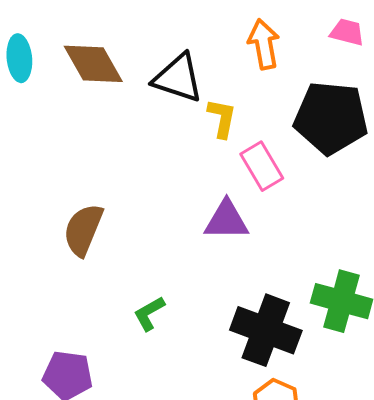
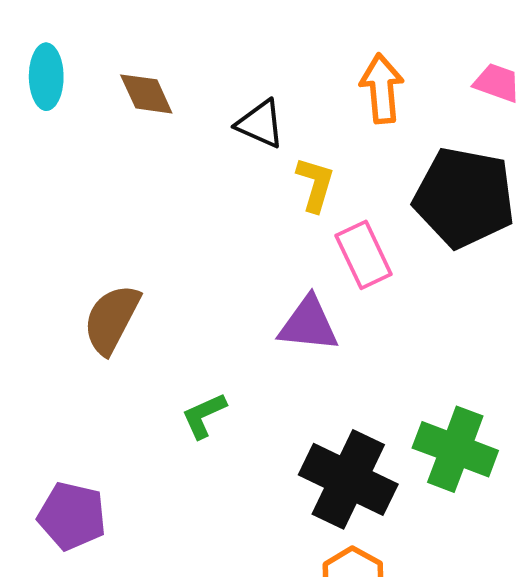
brown diamond: (93, 64) -> (146, 94), size x0.7
black triangle: (178, 78) -> (260, 124), size x0.7
green L-shape: (149, 313) -> (204, 416), moved

